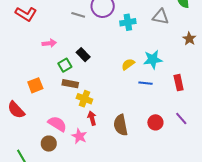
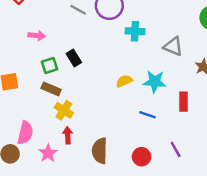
gray triangle: (161, 17) -> (173, 46), moved
blue line: (145, 83) -> (147, 115), moved
red rectangle: (179, 83) -> (184, 102), moved
purple line: (181, 118) -> (176, 149), moved
pink semicircle: (57, 124) -> (25, 133), turned 60

